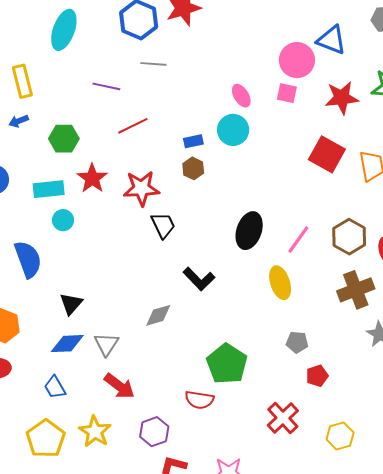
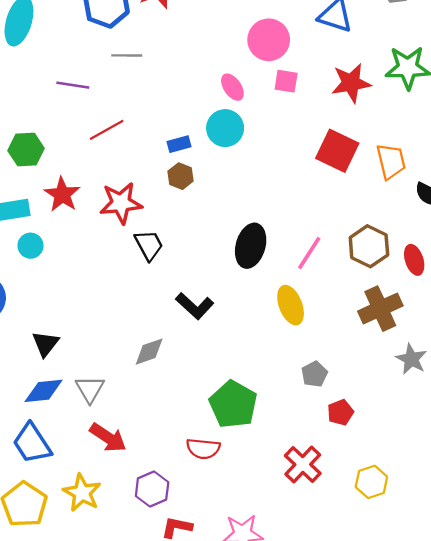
pink circle: (297, 60) -> (269, 40), moved
gray pentagon: (297, 342) -> (314, 374), turned -30
blue trapezoid: (55, 387) -> (32, 443), size x1.5

